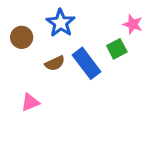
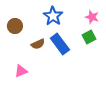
blue star: (61, 23) -> (53, 16), moved
green square: (117, 49) -> (89, 37), moved

